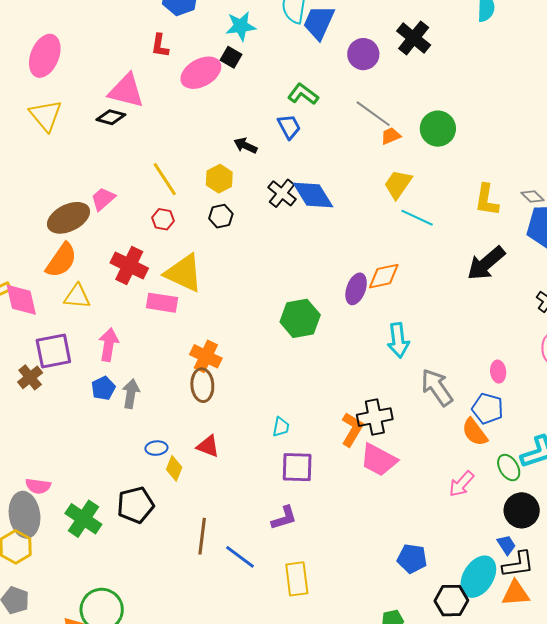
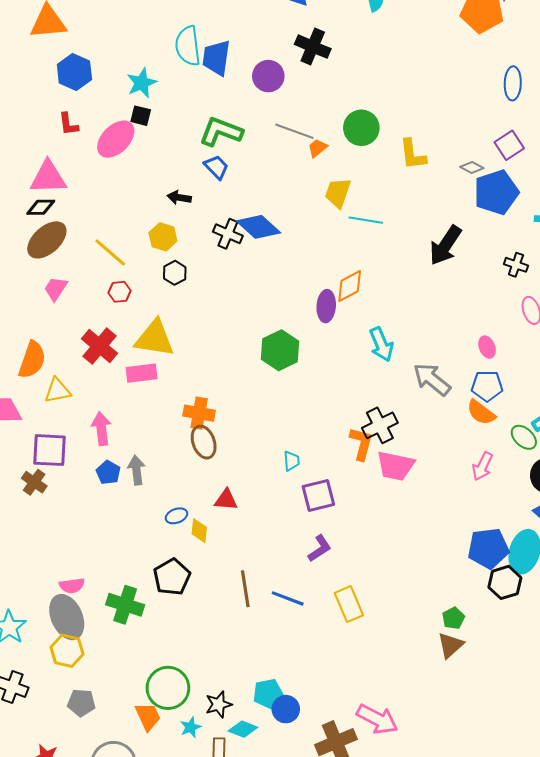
green L-shape: (303, 94) -> (221, 132), size x1.4
yellow L-shape: (487, 200) -> (413, 154), moved
brown ellipse: (68, 218) -> (47, 240), moved
red cross: (129, 265) -> (99, 346), turned 30
purple square: (53, 351) -> (50, 450), turned 30
blue pentagon: (412, 559) -> (488, 548), moved, size x1.4

